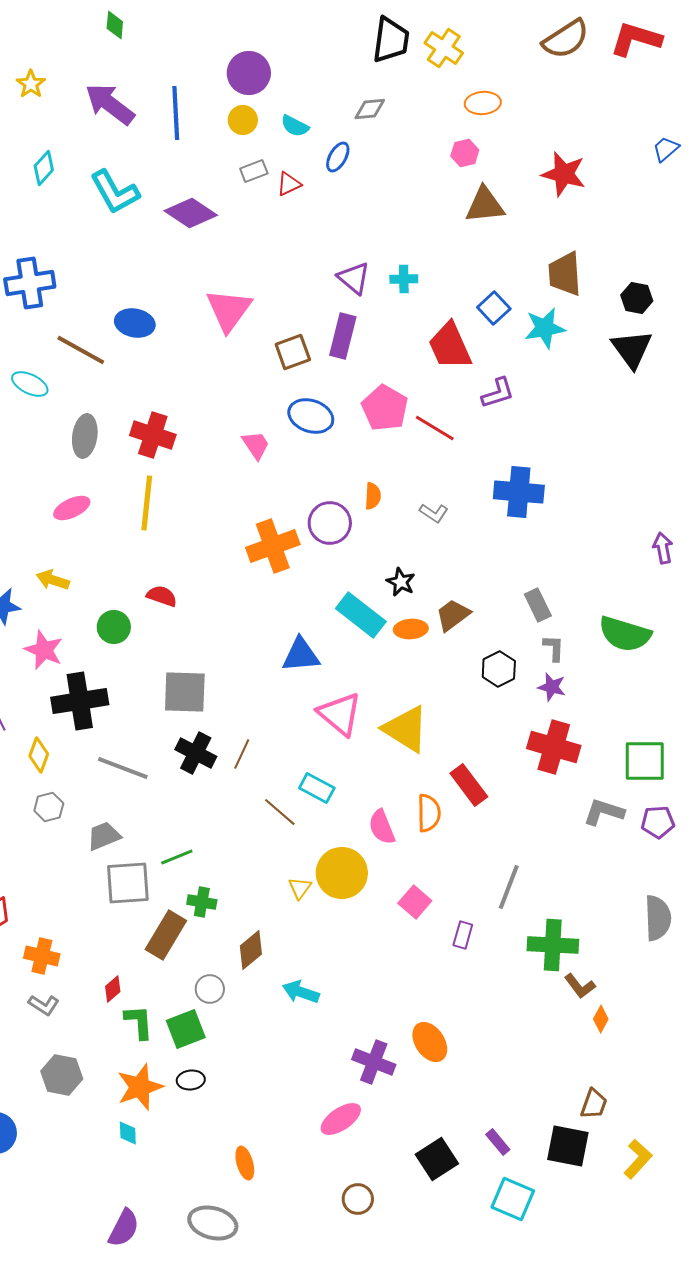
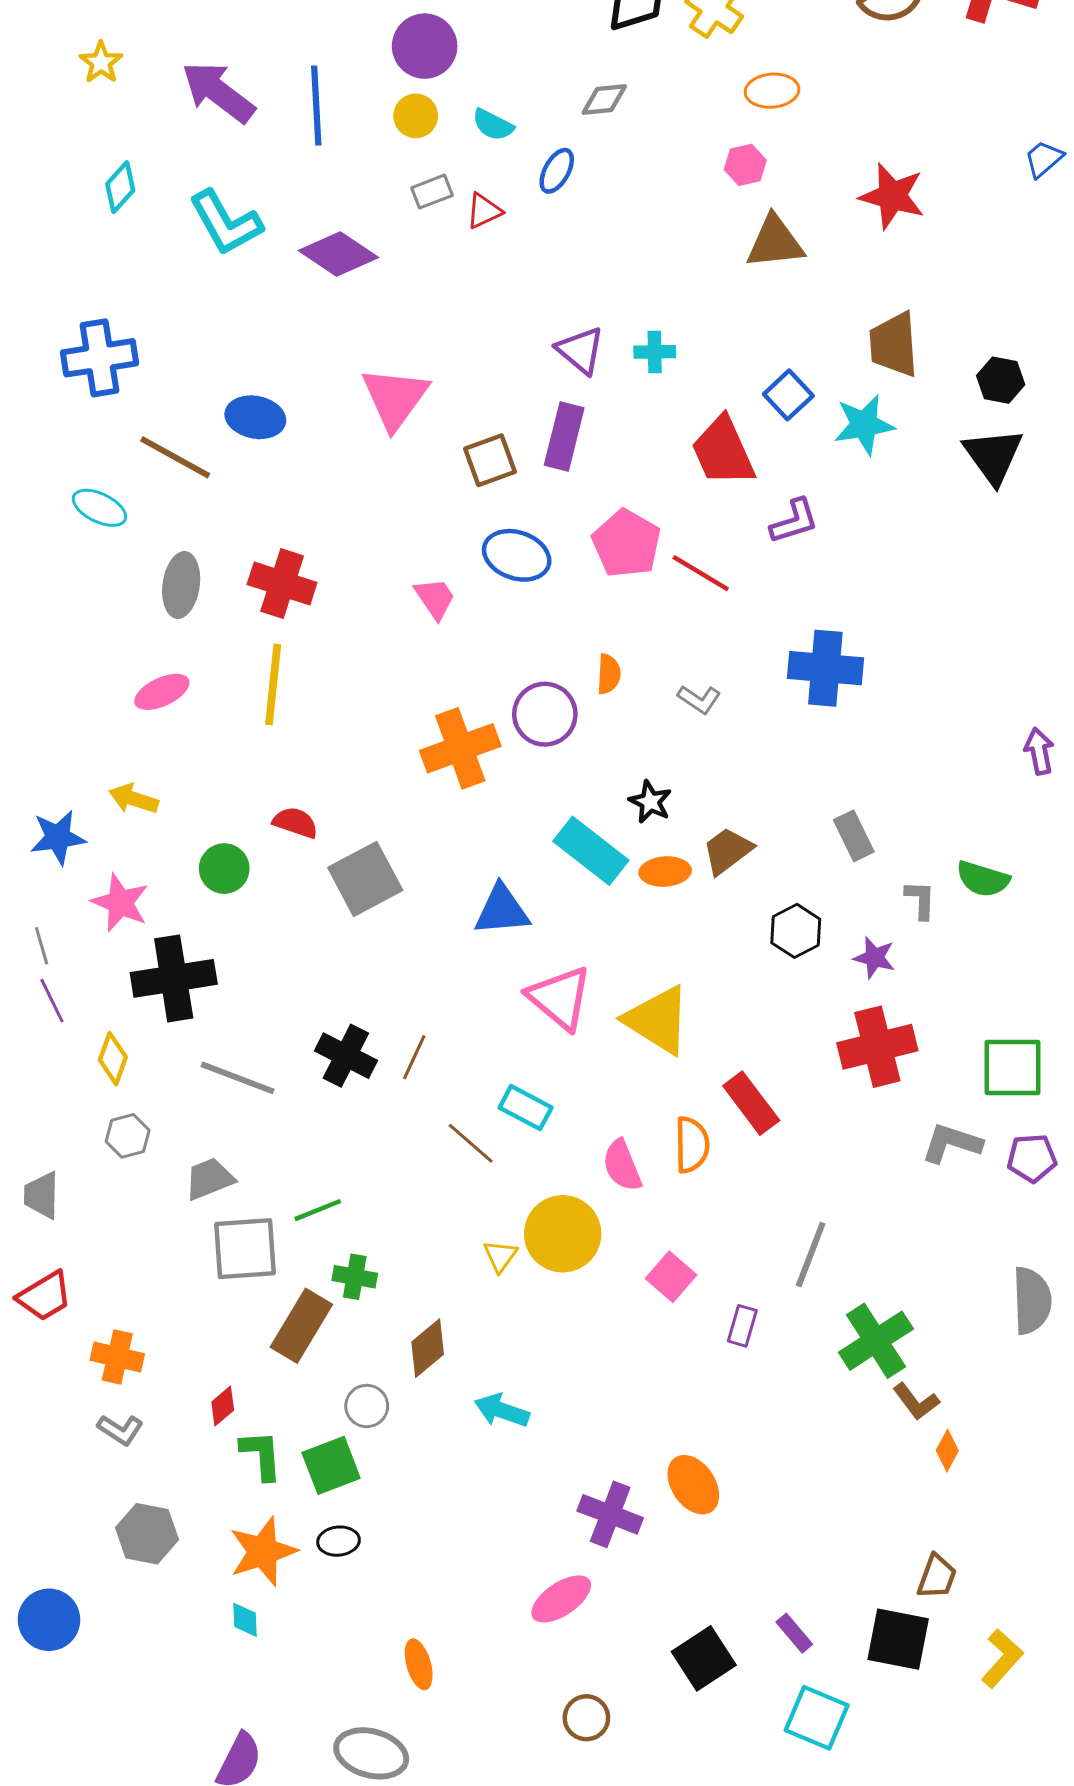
green semicircle: (625, 634) -> (983, 879), size x0.7
gray L-shape: (554, 648) -> (920, 900), moved
gray square: (185, 692) -> (365, 879), moved, turned -30
red cross: (554, 747) -> (877, 1047), turned -30
green cross: (553, 945) -> (876, 1341), turned -36

